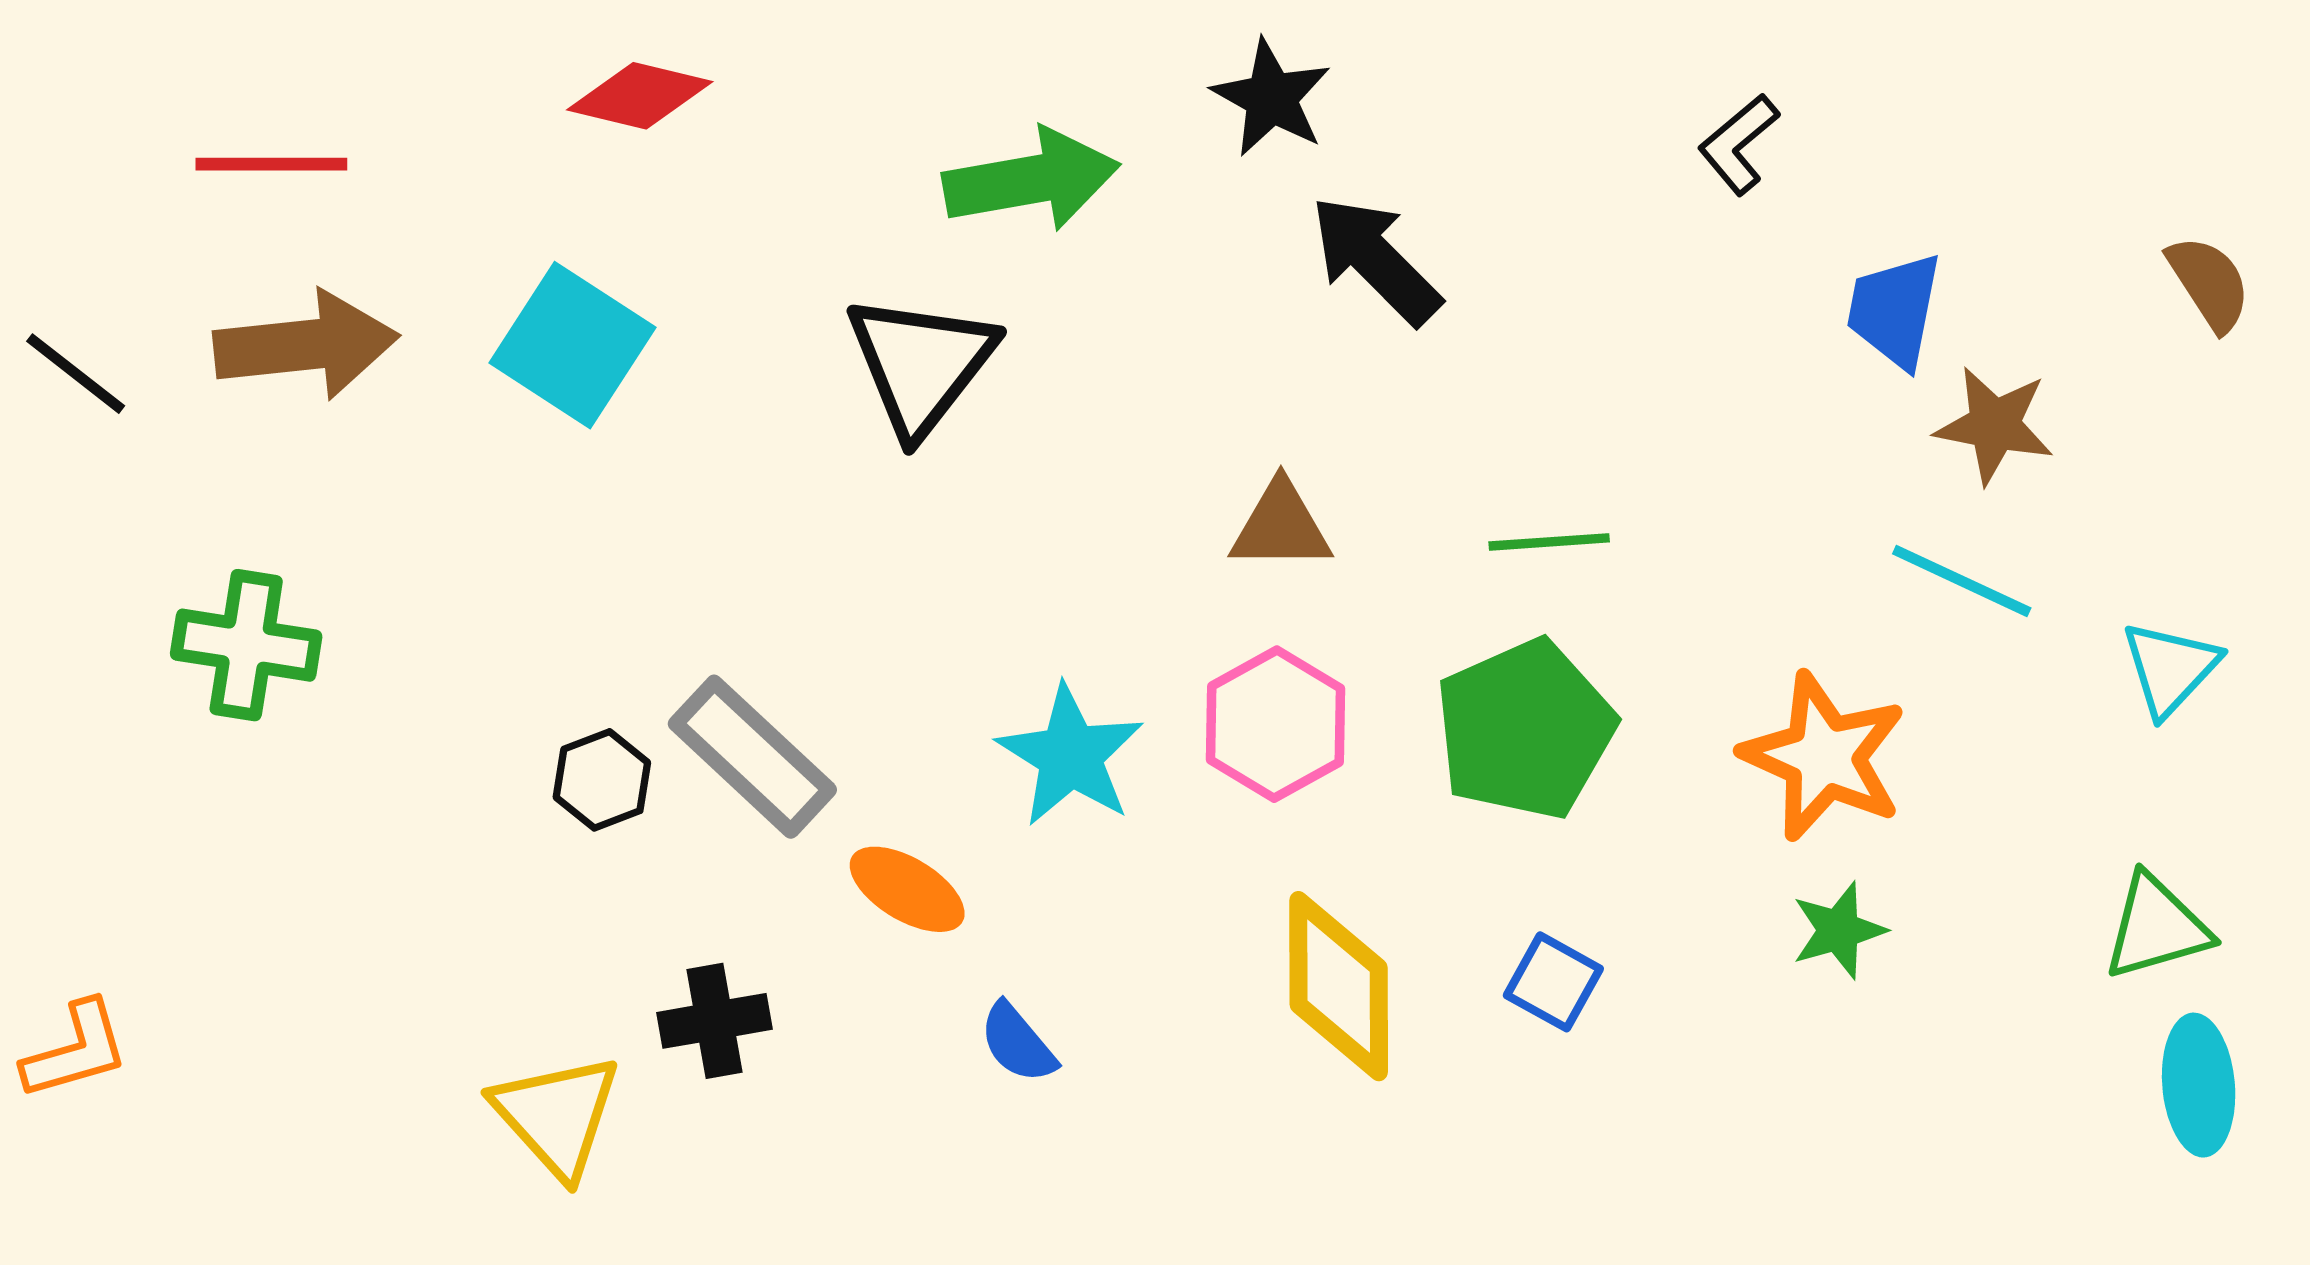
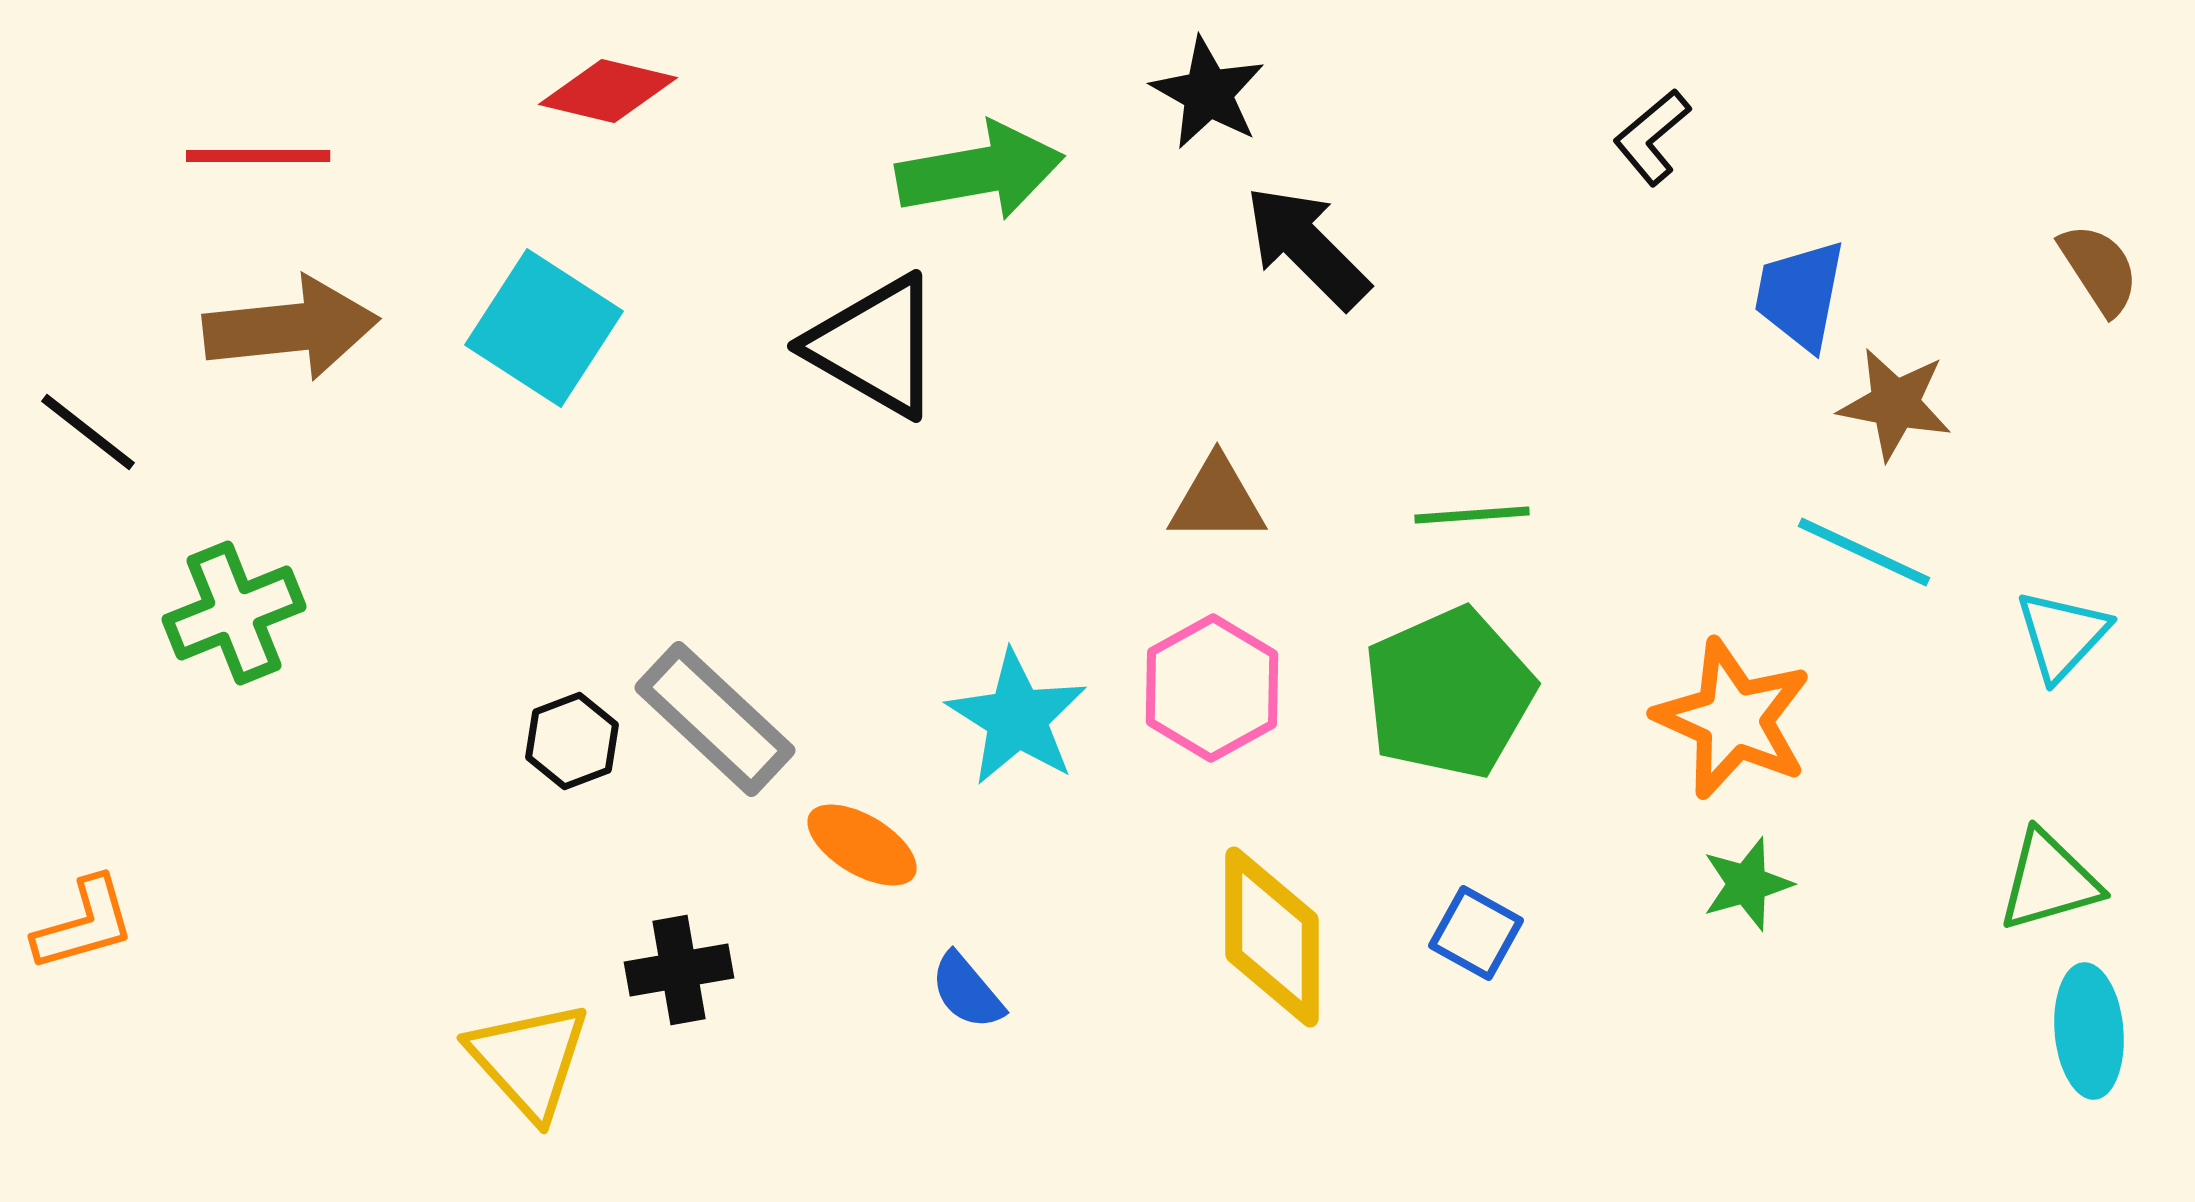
black triangle: (921, 364) -> (875, 346), turned -38
black line: (76, 374) -> (88, 432), moved
green cross: (246, 645) -> (234, 613), turned -31
orange L-shape: (76, 1050) -> (84, 924), moved

